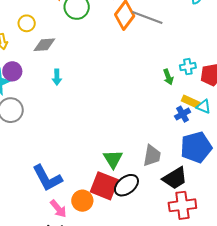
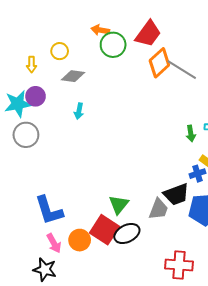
black trapezoid: (175, 178) -> (176, 194), moved

